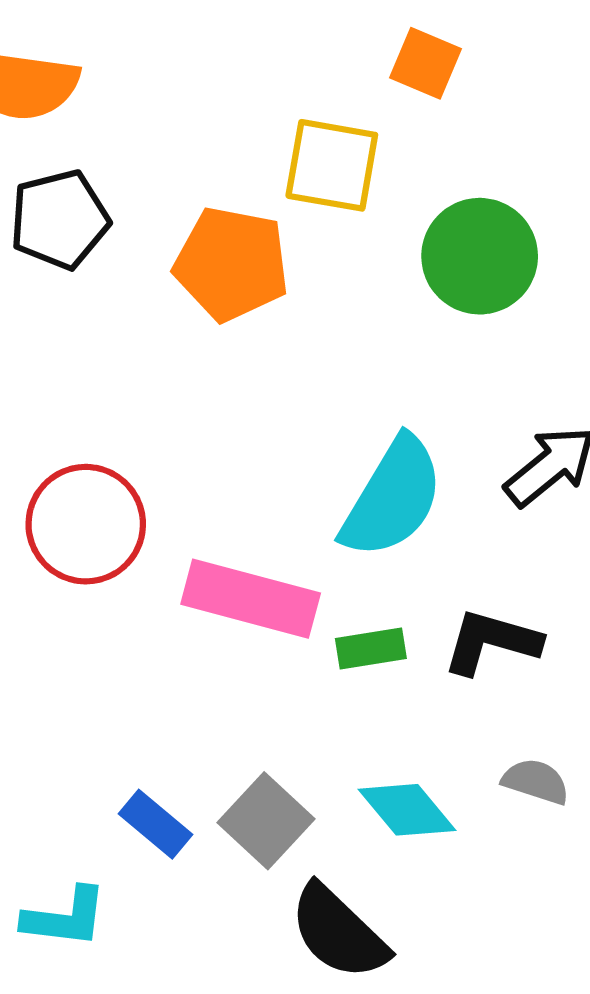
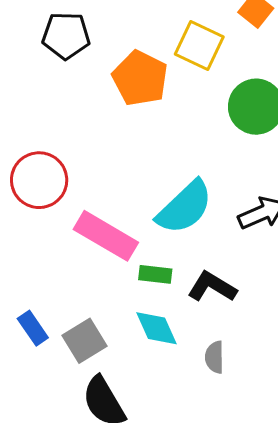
gray semicircle: (536, 781) -> (215, 357), turned -124
cyan diamond: (407, 810) -> (156, 328), moved

